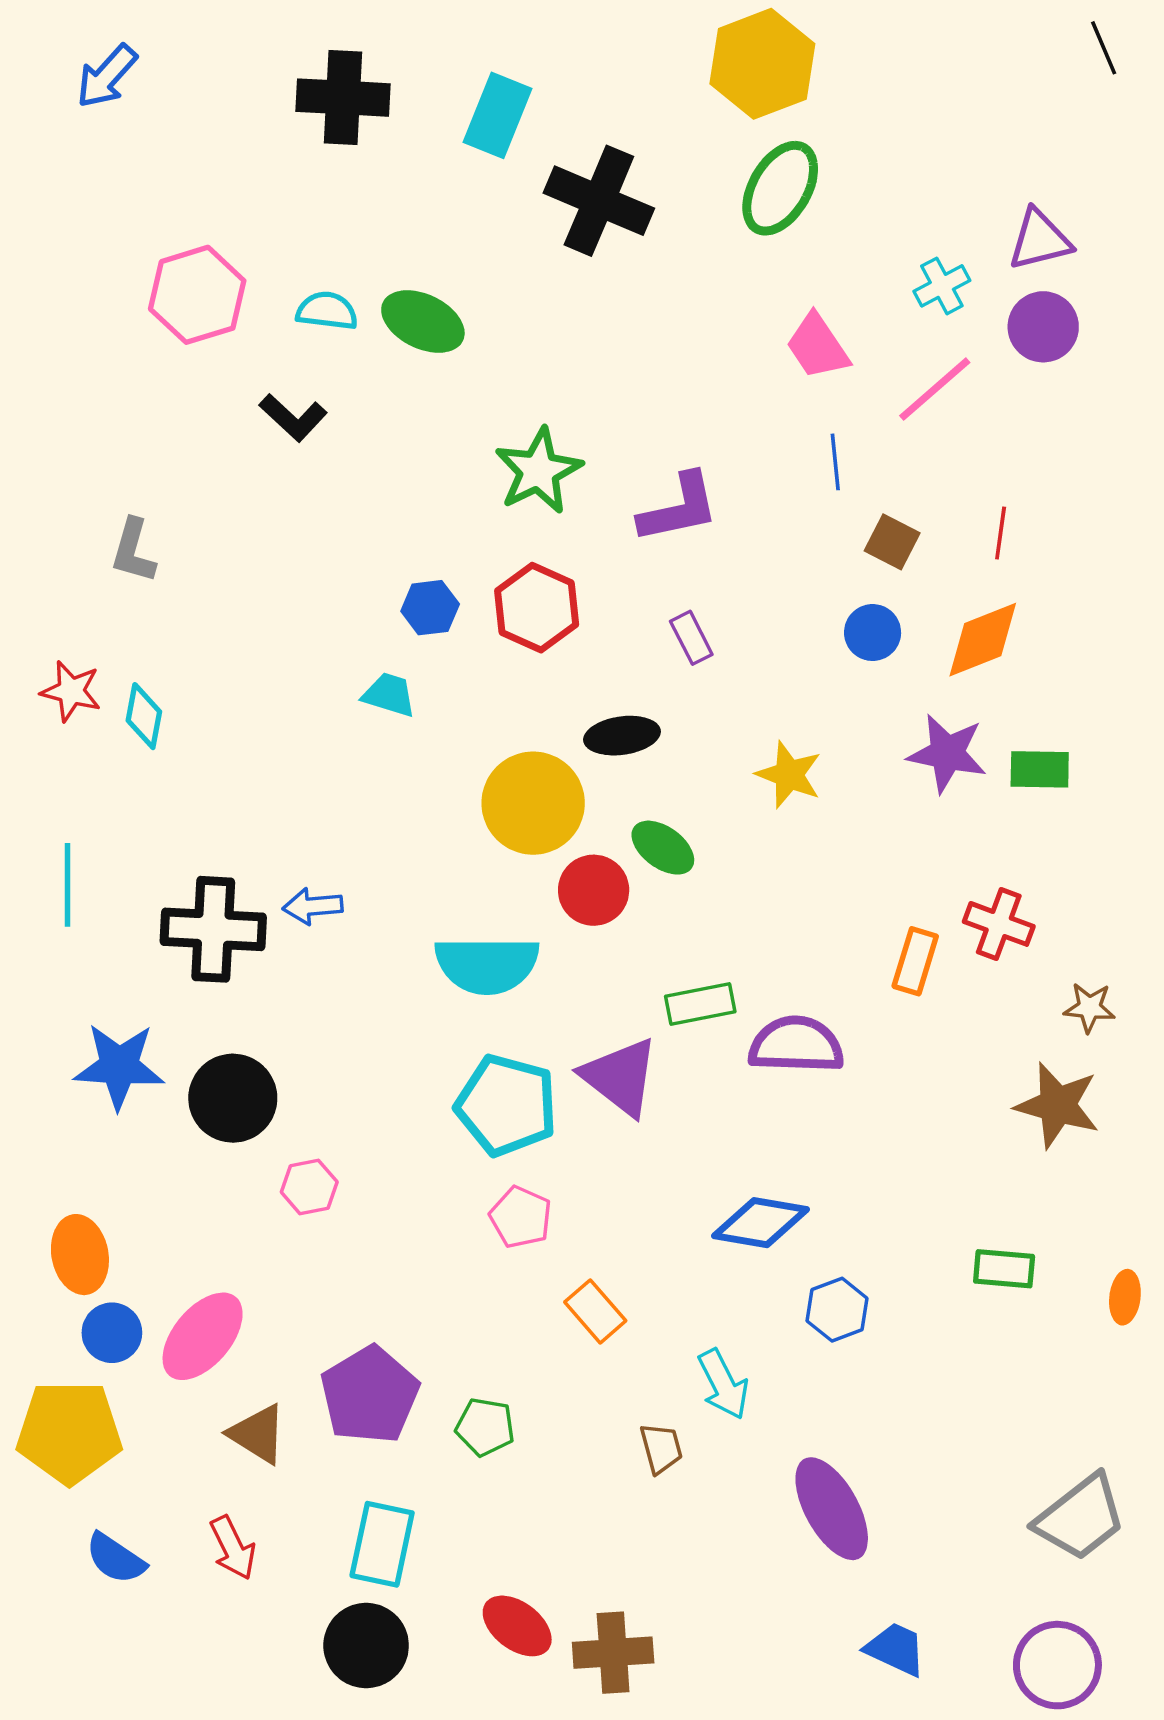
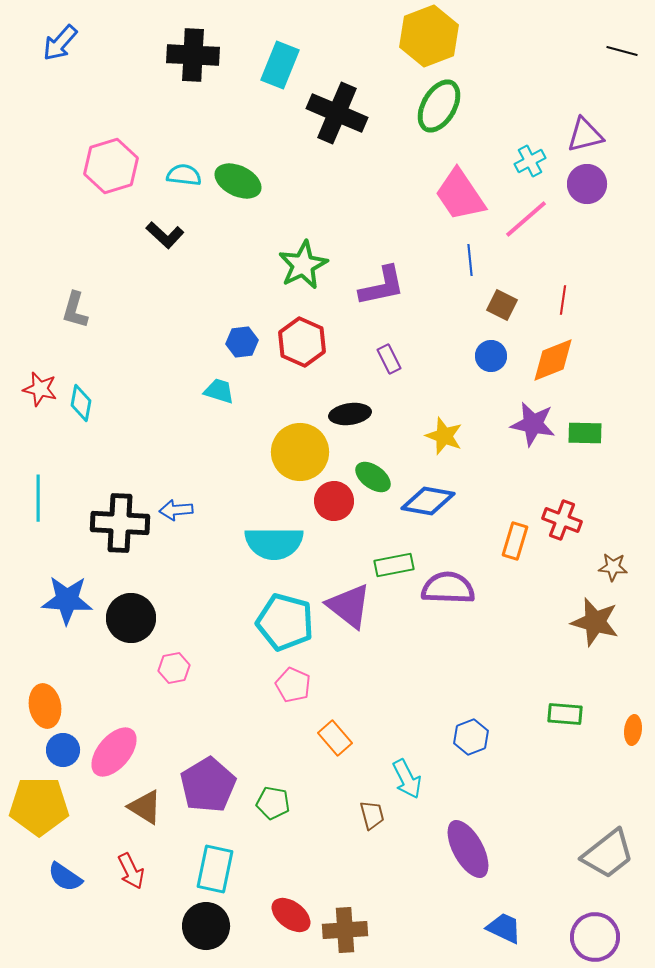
black line: (1104, 48) -> (622, 51), moved, turned -52
pink trapezoid: (817, 346) -> (460, 195), size x1.4
blue diamond: (761, 1223) -> (428, 501), moved

